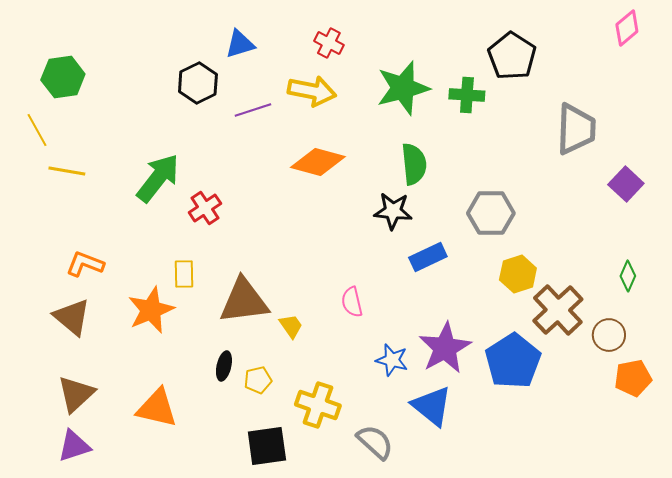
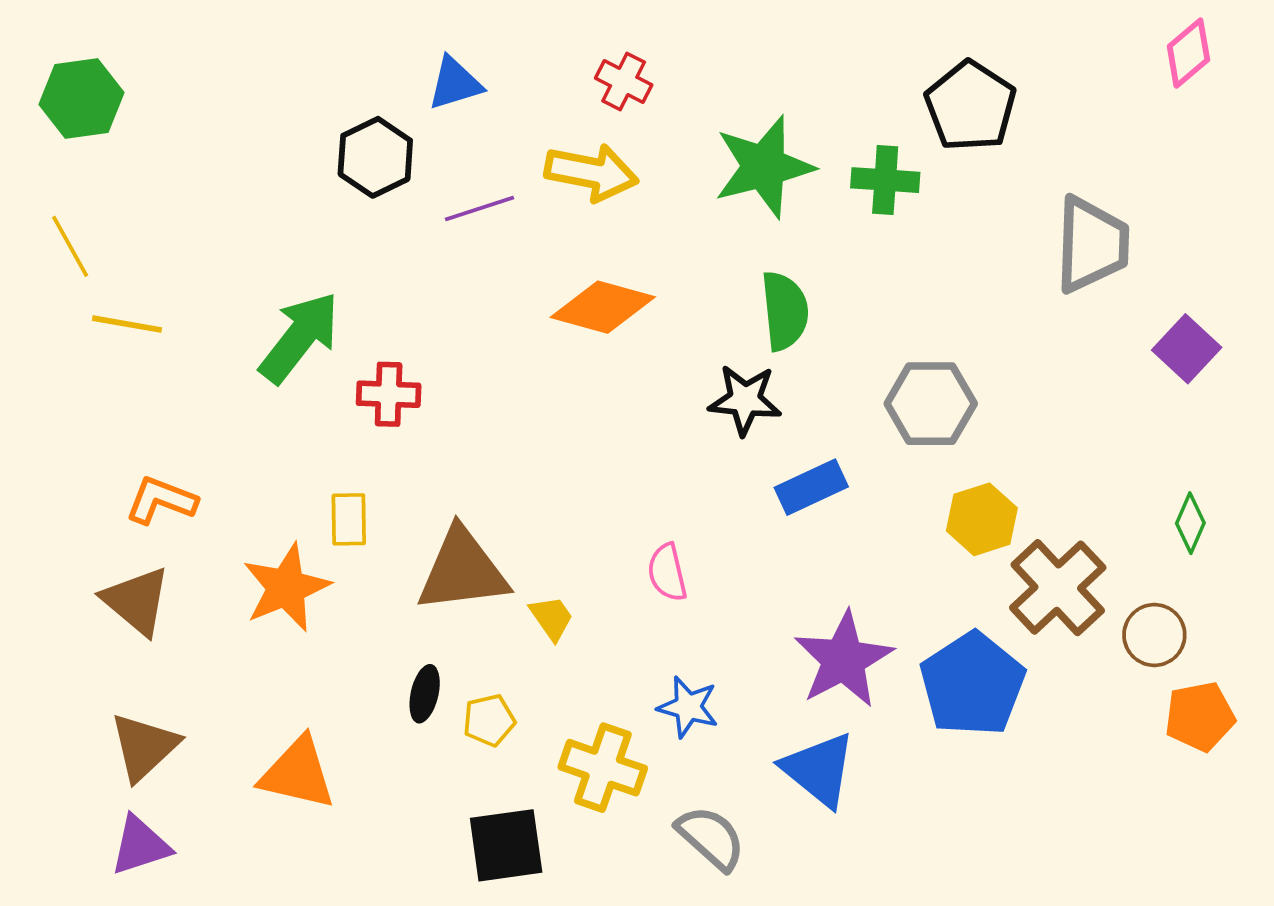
green hexagon: (63, 77) -> (82, 99), moved
red cross: (205, 208) -> (389, 394), turned 36
blue star: (392, 360) -> (688, 707), moved

